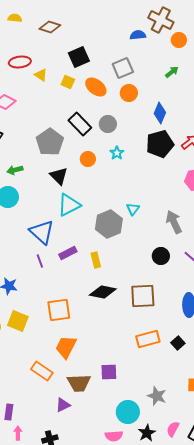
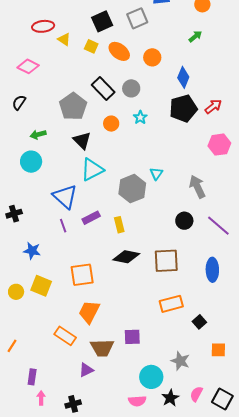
gray square: (123, 68) -> (137, 18), moved
black square: (178, 343) -> (199, 322), moved

